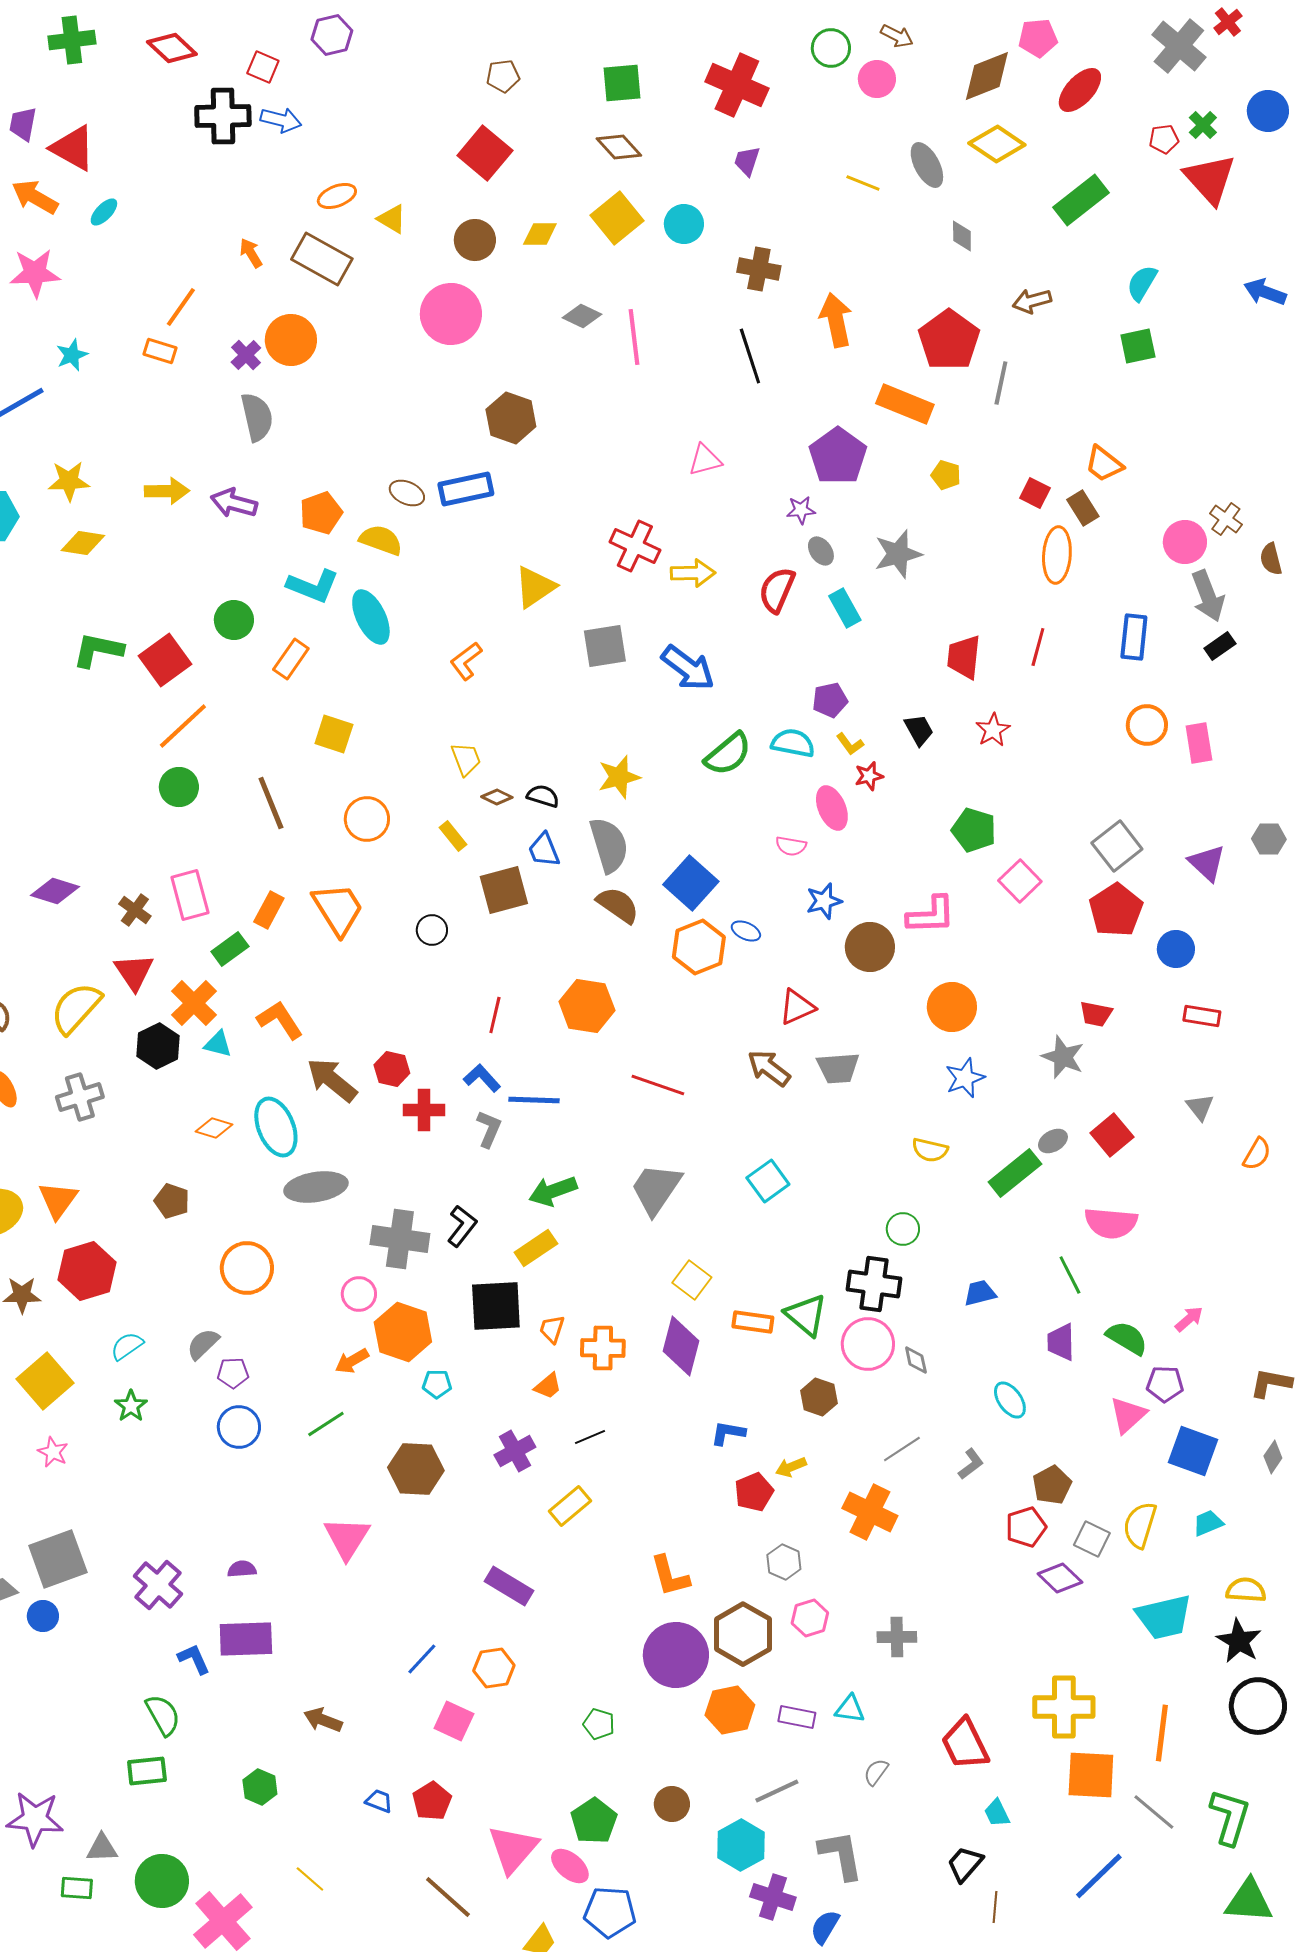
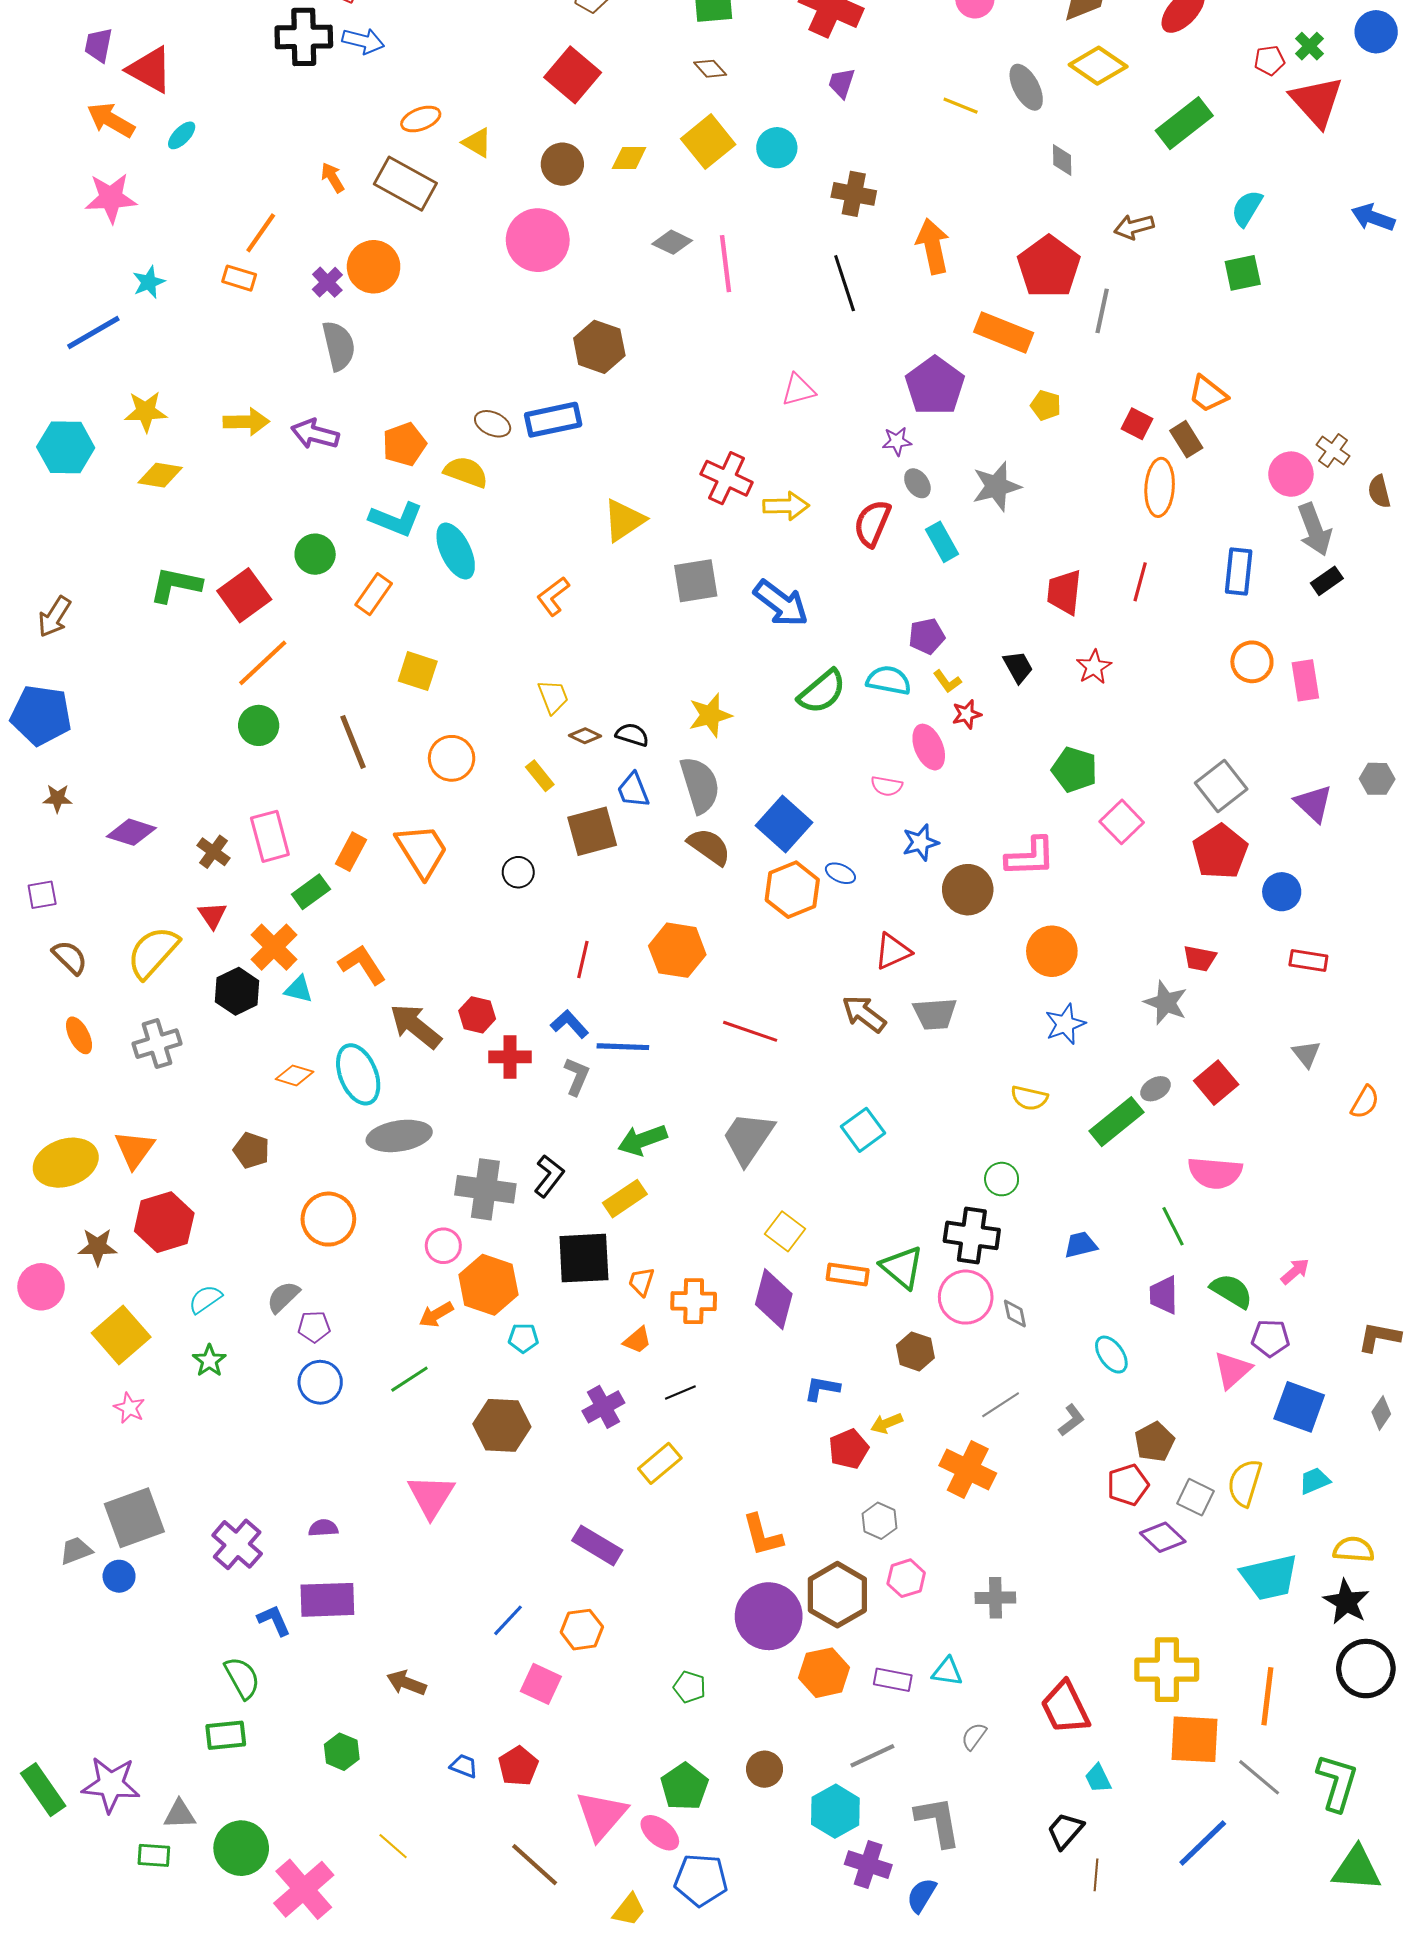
brown diamond: (619, 147) -> (710, 69), size x0.7
red triangle: (134, 972) -> (212, 915), size x0.7

